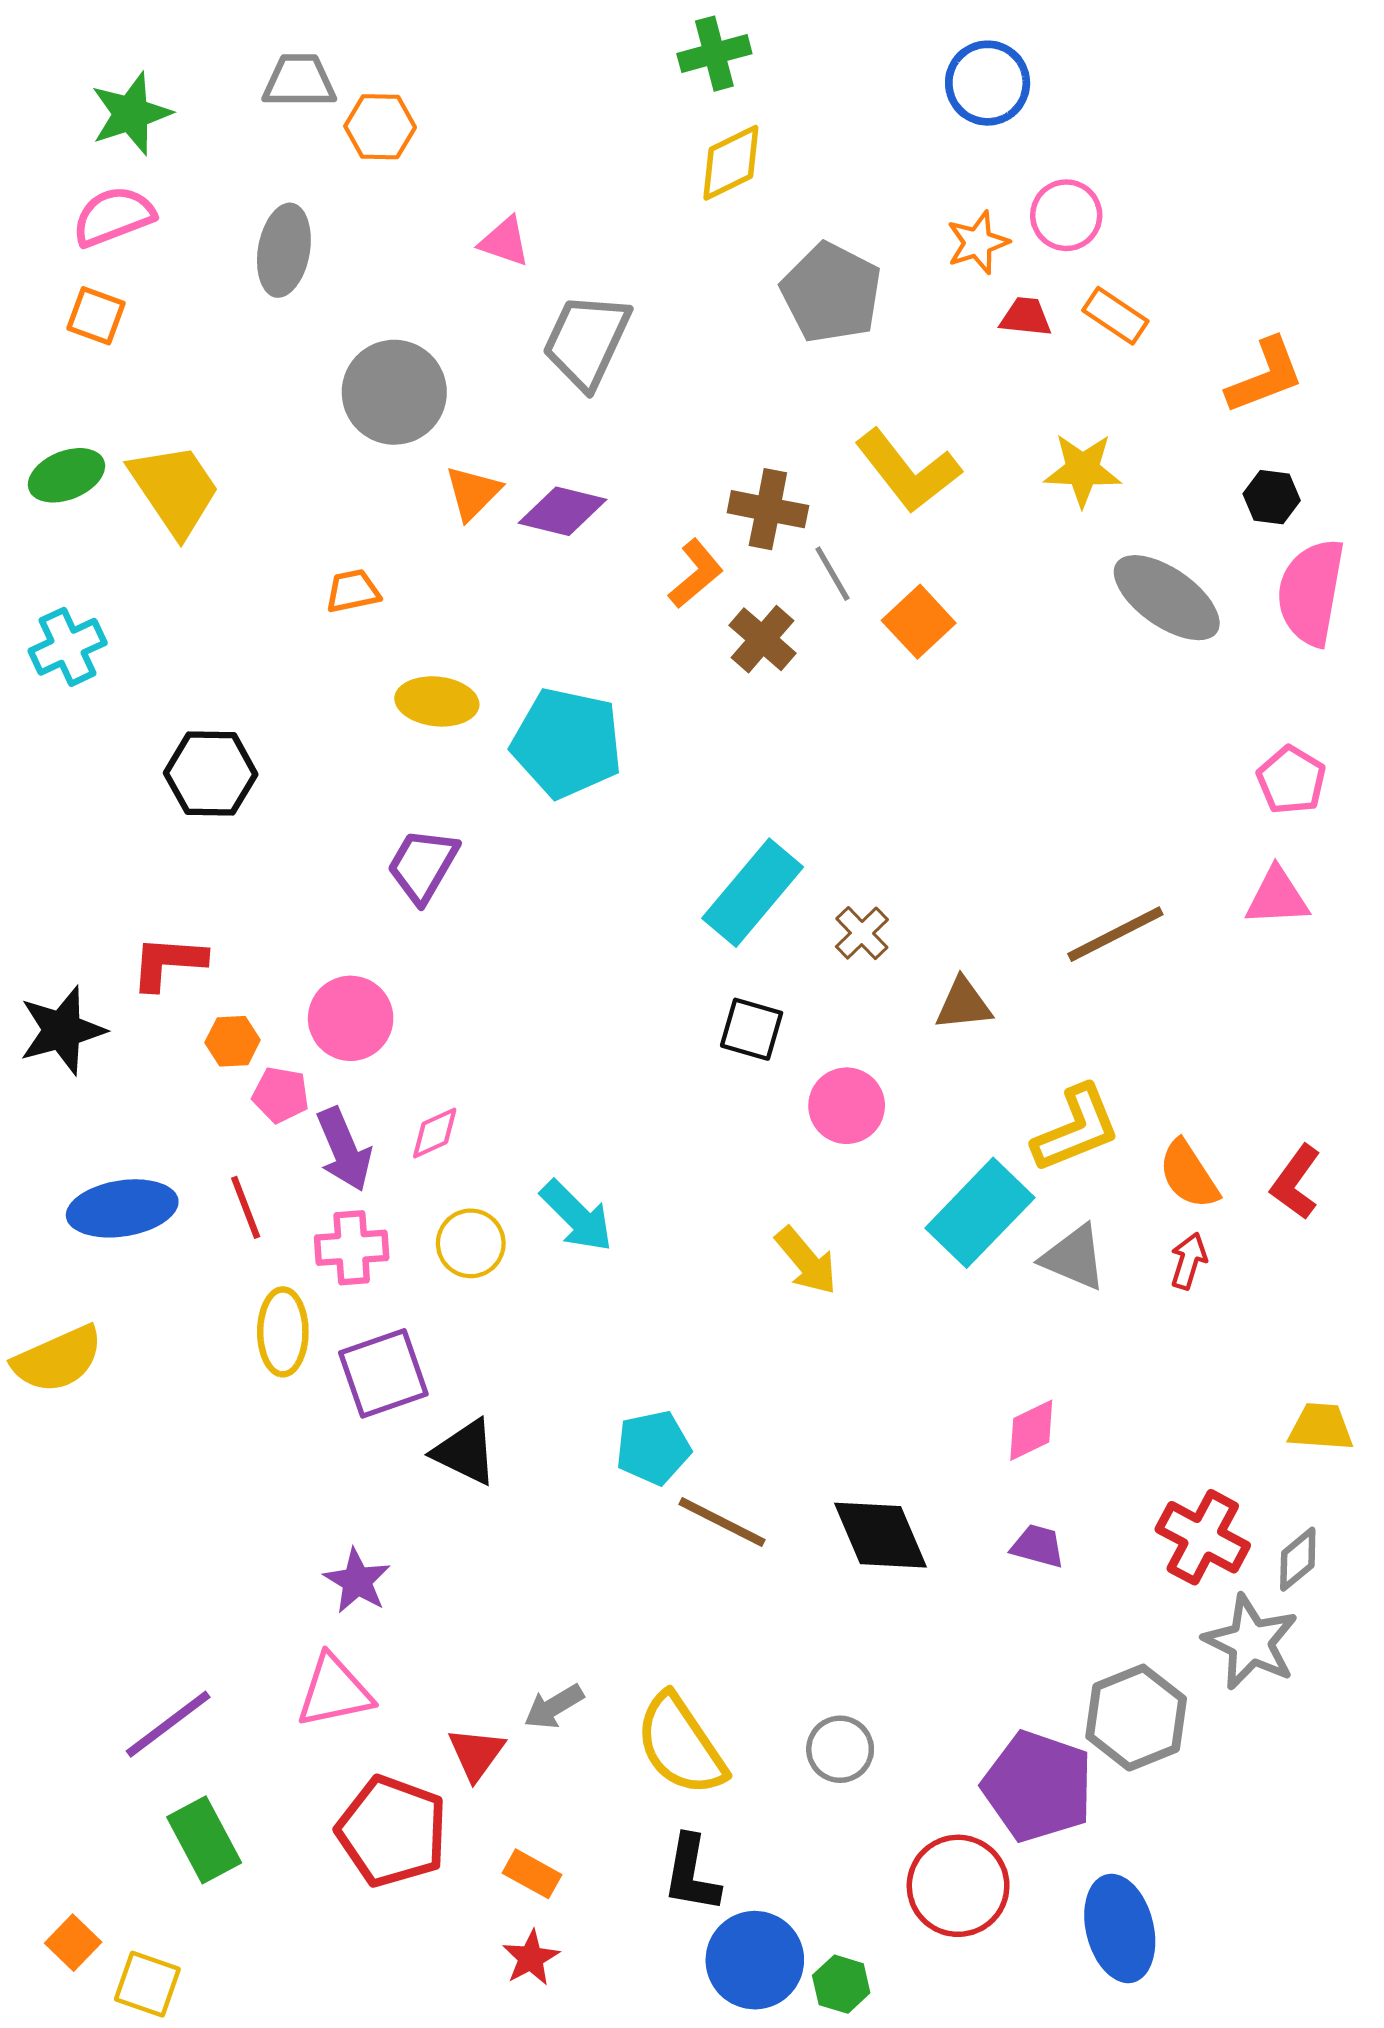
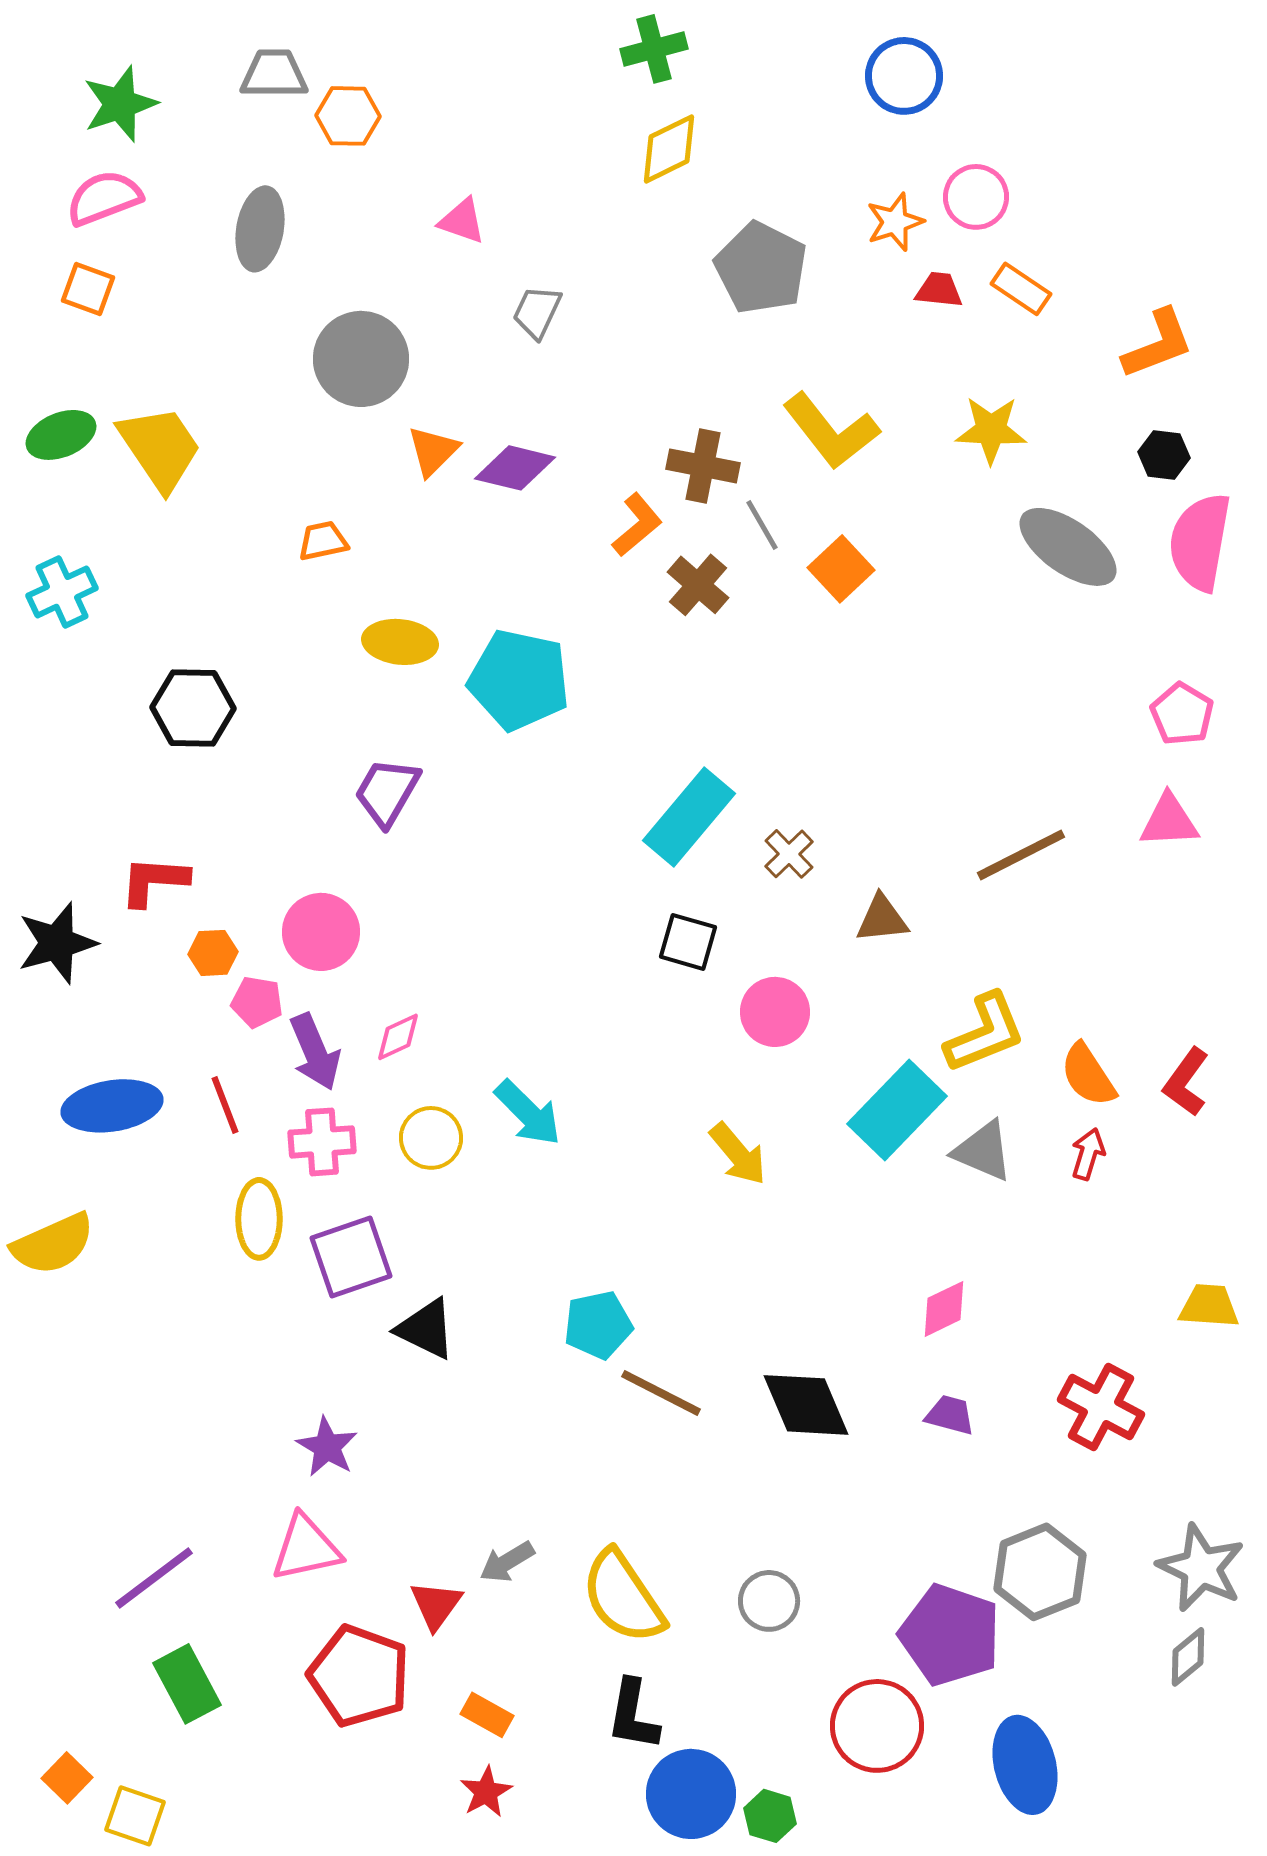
gray trapezoid: (587, 341) -> (537, 312), size x0.6
gray diamond: (1298, 1559) -> (1188, 1657), moved
gray star: (1251, 1642) -> (1201, 1568), moved

